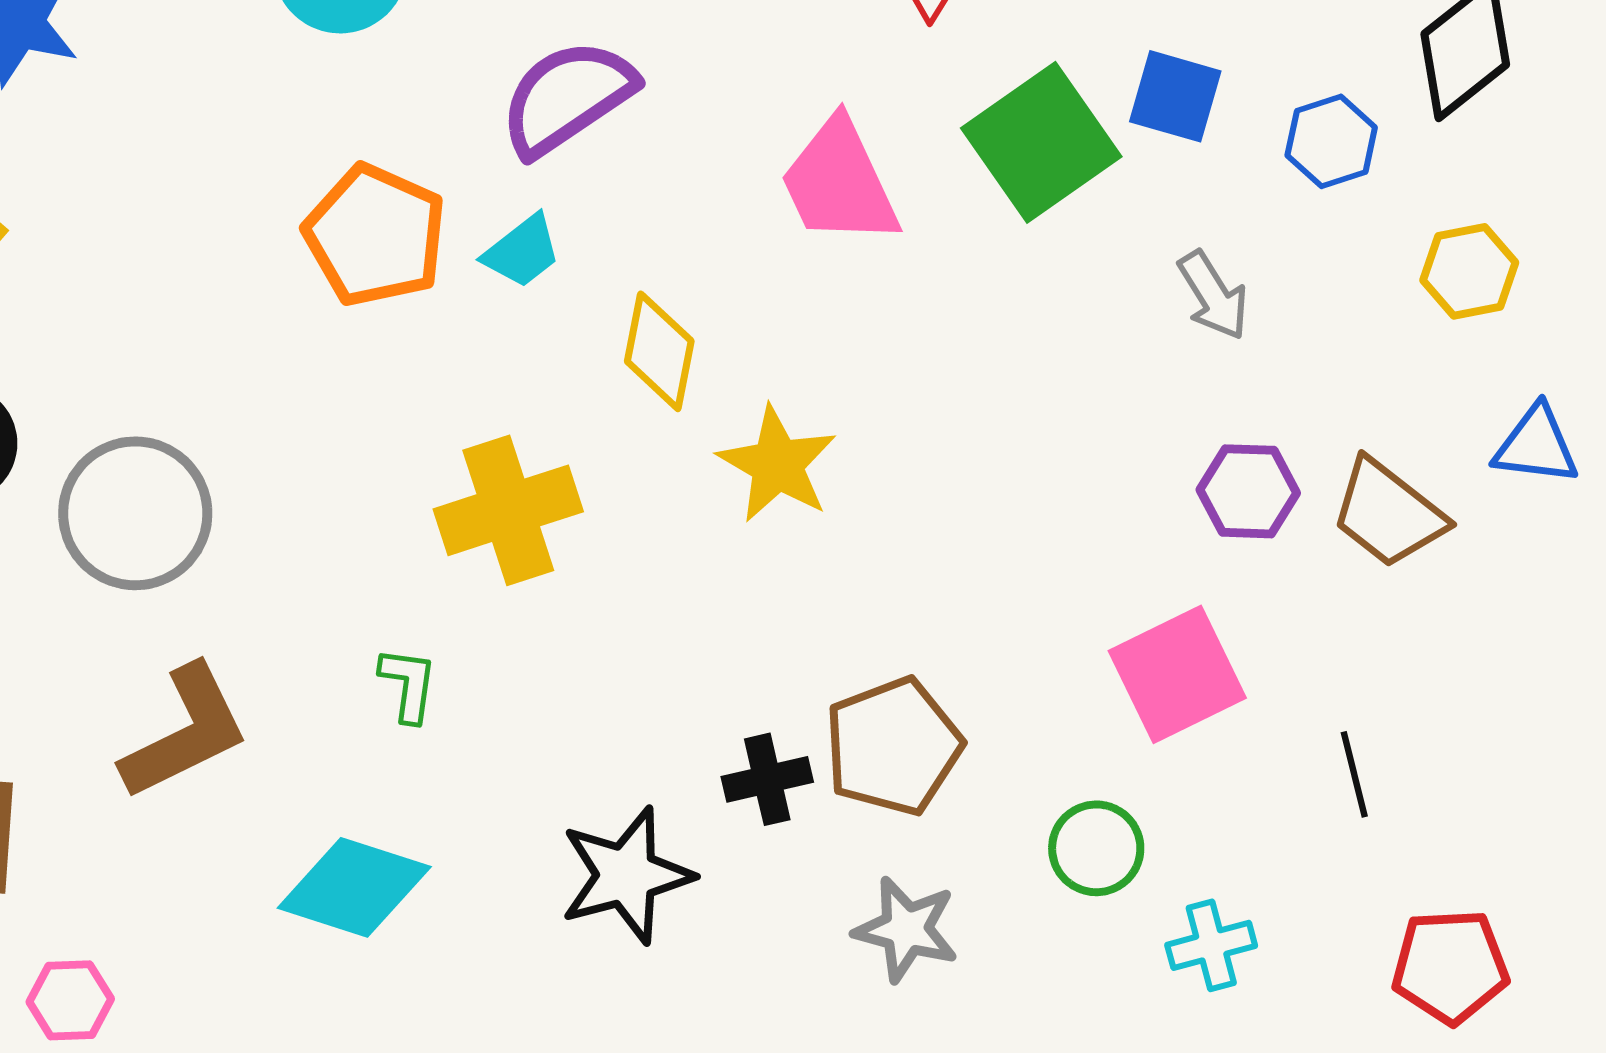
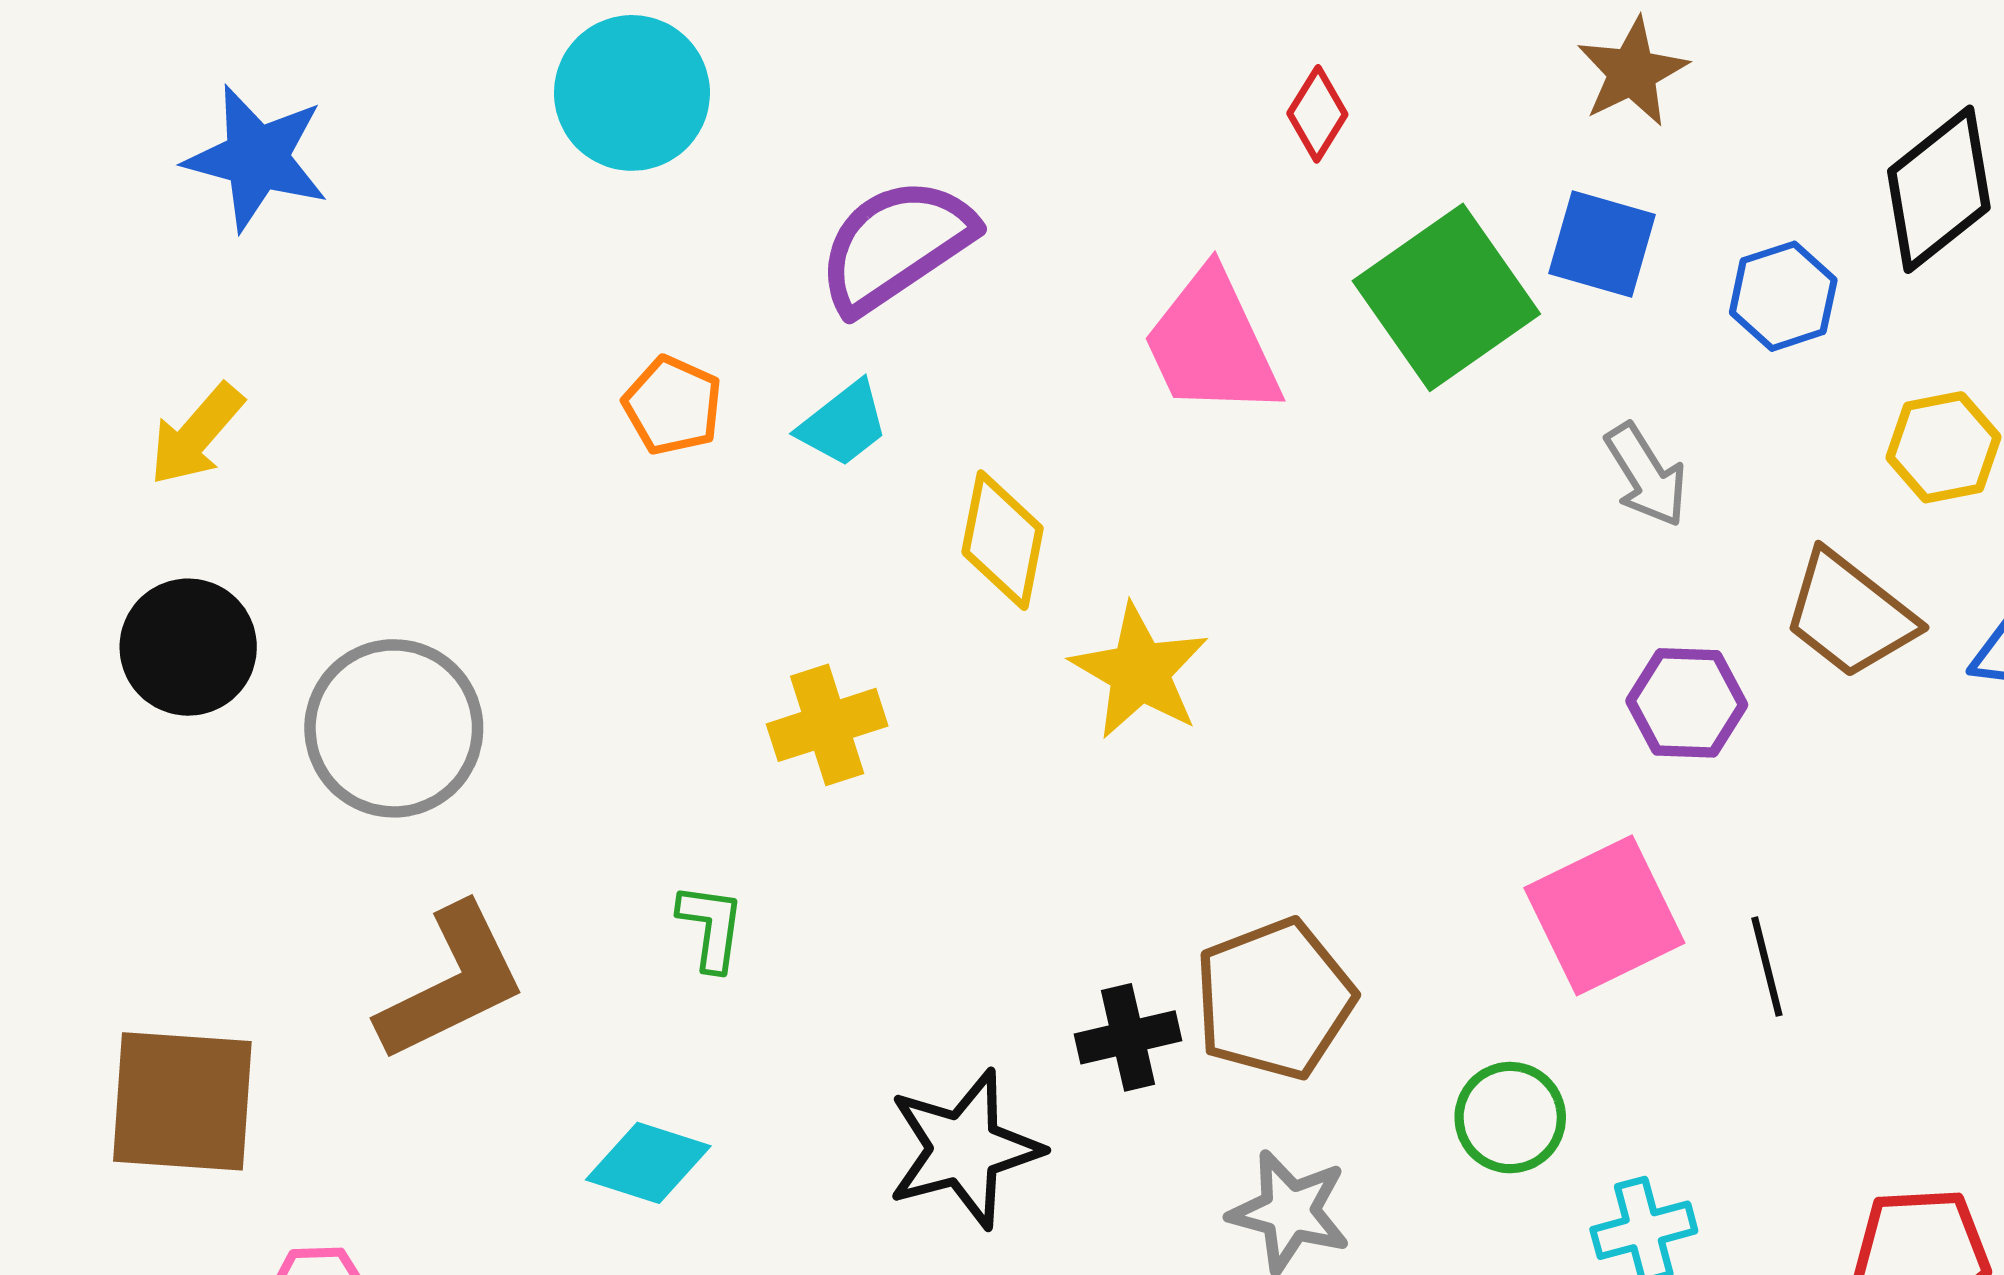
orange pentagon: (375, 235) -> (673, 405), size x0.6
yellow cross: (508, 510) -> (827, 725), size x0.7
brown trapezoid: (1388, 513) -> (1849, 615), moved
black line: (1354, 774) -> (1767, 967), moved
cyan diamond: (354, 887) -> (648, 1163), size x0.7

